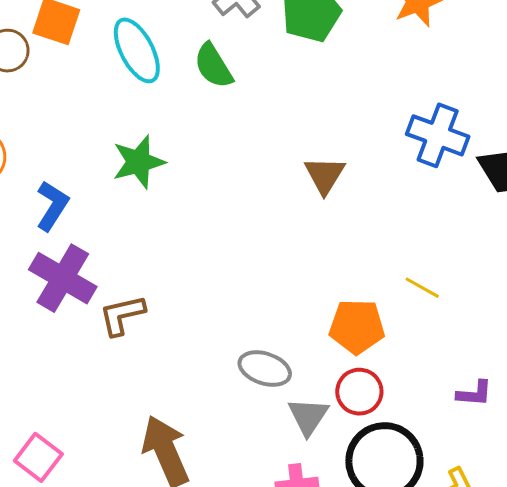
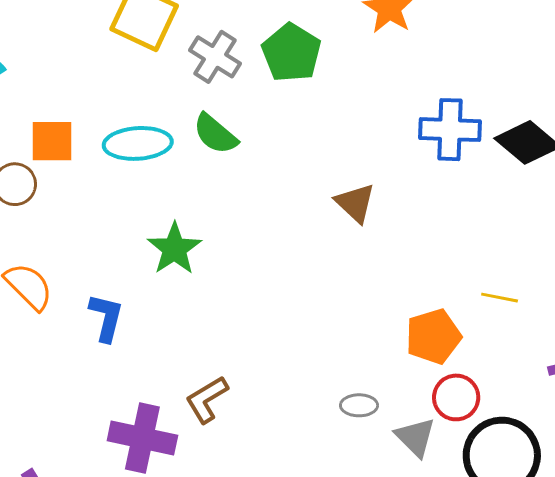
cyan ellipse: (137, 50) -> (138, 143), turned -48
purple cross: (63, 278) -> (142, 438), moved
yellow line: (422, 288) -> (500, 298), moved
gray ellipse: (265, 369) -> (359, 405), size x0.7

